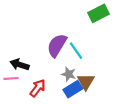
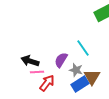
purple semicircle: (57, 45) -> (61, 60), moved, size x0.7
pink line: (11, 78) -> (37, 72), moved

